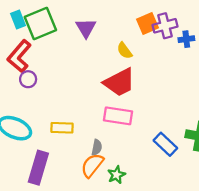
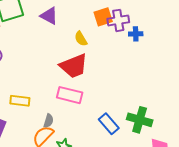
purple triangle: (86, 28) -> (49, 16), turned -36

